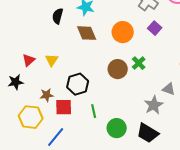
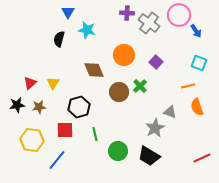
purple square: (155, 28) -> (156, 62), moved
brown diamond: (87, 33) -> (94, 70), moved
brown star: (47, 95) -> (39, 107), moved

